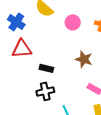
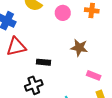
black cross: (45, 91) -> (34, 85), moved

